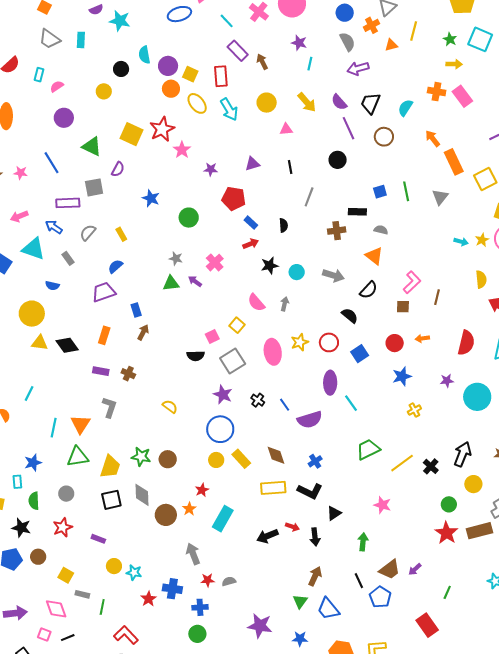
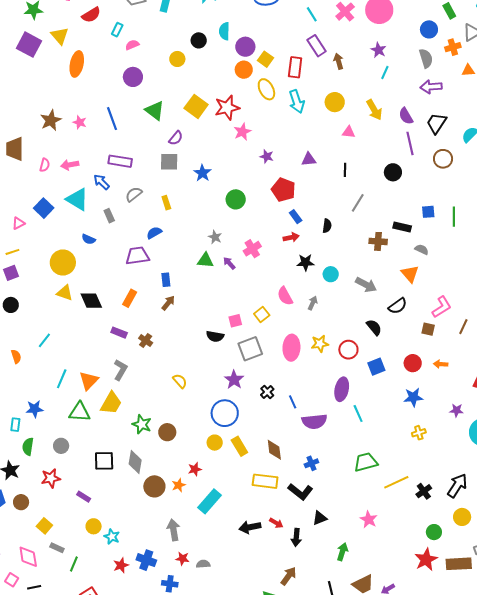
gray square: (94, 187) -> (169, 162), moved
yellow trapezoid: (110, 467) -> (111, 403), moved

